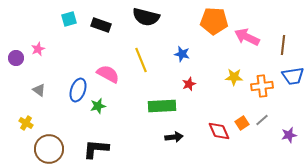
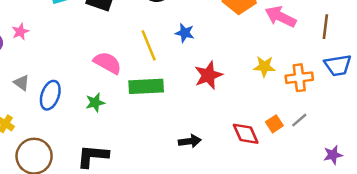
blue star: (182, 54) -> (185, 33), moved
red star: (189, 84) -> (208, 75), size x1.6
blue ellipse: (78, 90) -> (50, 95), moved
green rectangle: (162, 106) -> (146, 86), moved
purple star: (289, 135) -> (333, 155), moved

